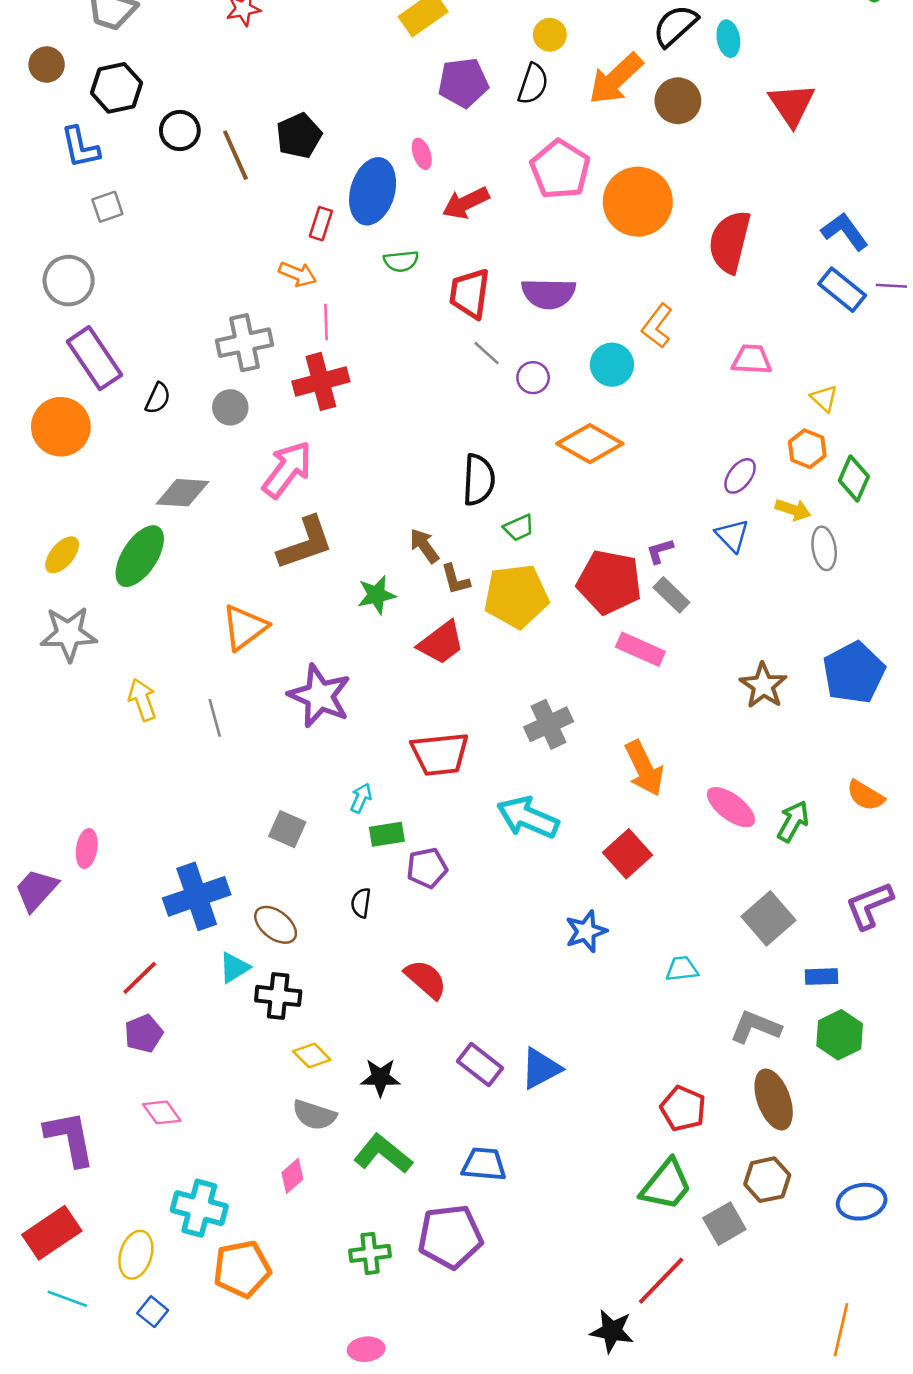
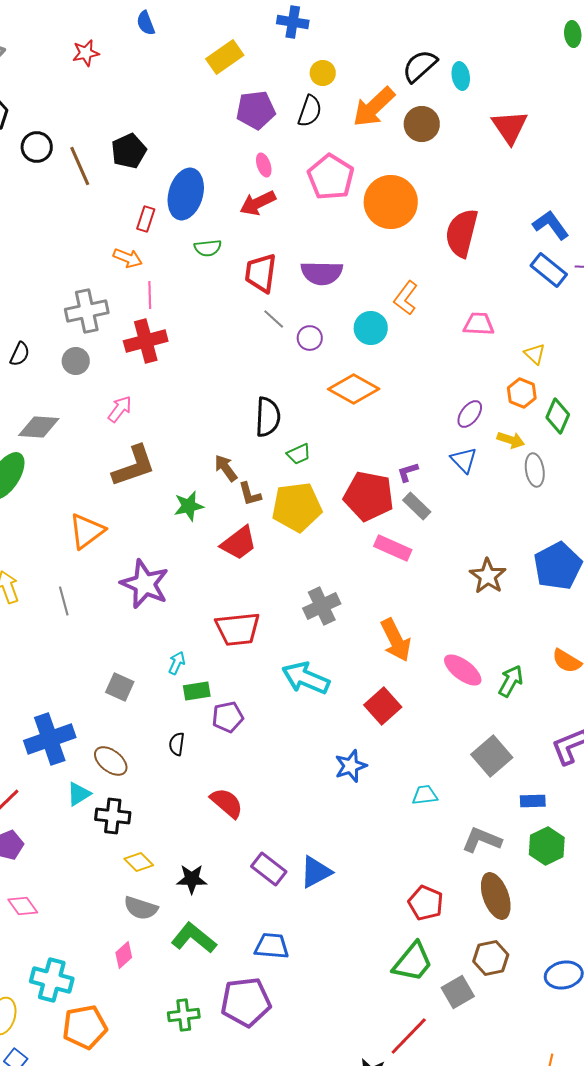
pink ellipse: (422, 154) -> (264, 165), moved
pink arrow: (287, 469) -> (120, 409), size x0.6

